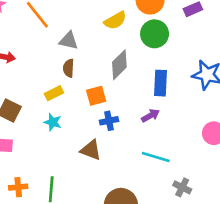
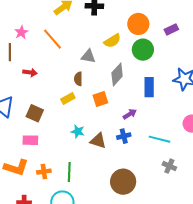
gray triangle: (69, 41) -> (88, 56), moved
purple arrow: (150, 116) -> (130, 114), moved
blue cross: (109, 121) -> (124, 136), moved
cyan star: (53, 122) -> (78, 131), moved
cyan line: (156, 157) -> (160, 139), moved

